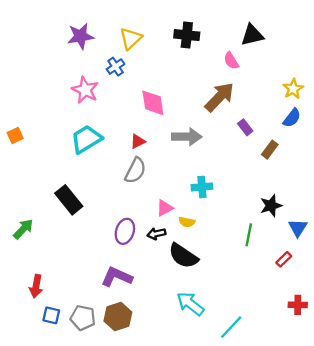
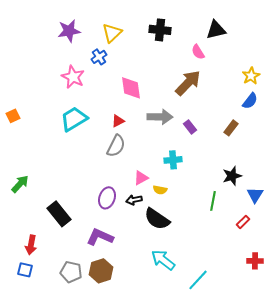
purple rectangle: (245, 127) -> (190, 127), moved
black rectangle: (69, 200) -> (59, 214), moved
green arrow: (23, 229) -> (20, 184), moved
blue square: (51, 315) -> (25, 270), moved

